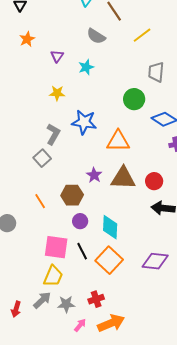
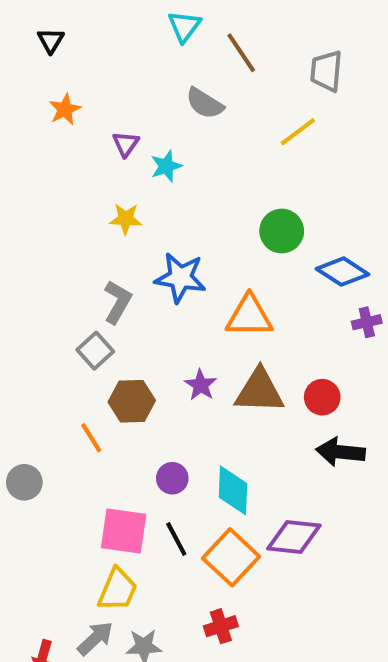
yellow line: (142, 35) -> (298, 132), moved
cyan star: (86, 67) -> (166, 166), moved
gray trapezoid: (156, 72) -> (326, 71), moved
brown hexagon: (72, 195) -> (132, 401), moved
purple diamond: (155, 261) -> (294, 537), moved
red cross: (96, 299) -> (221, 626), moved

